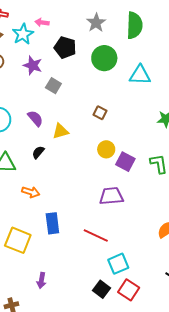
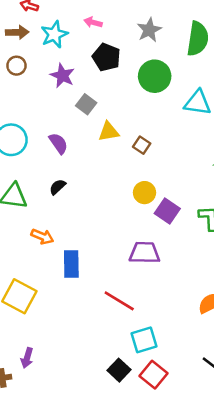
pink arrow: (42, 22) -> (93, 22), moved
yellow triangle: (60, 131) -> (109, 132), moved
blue rectangle: (52, 223) -> (71, 264), moved
purple arrow: (41, 280) -> (27, 358), moved

